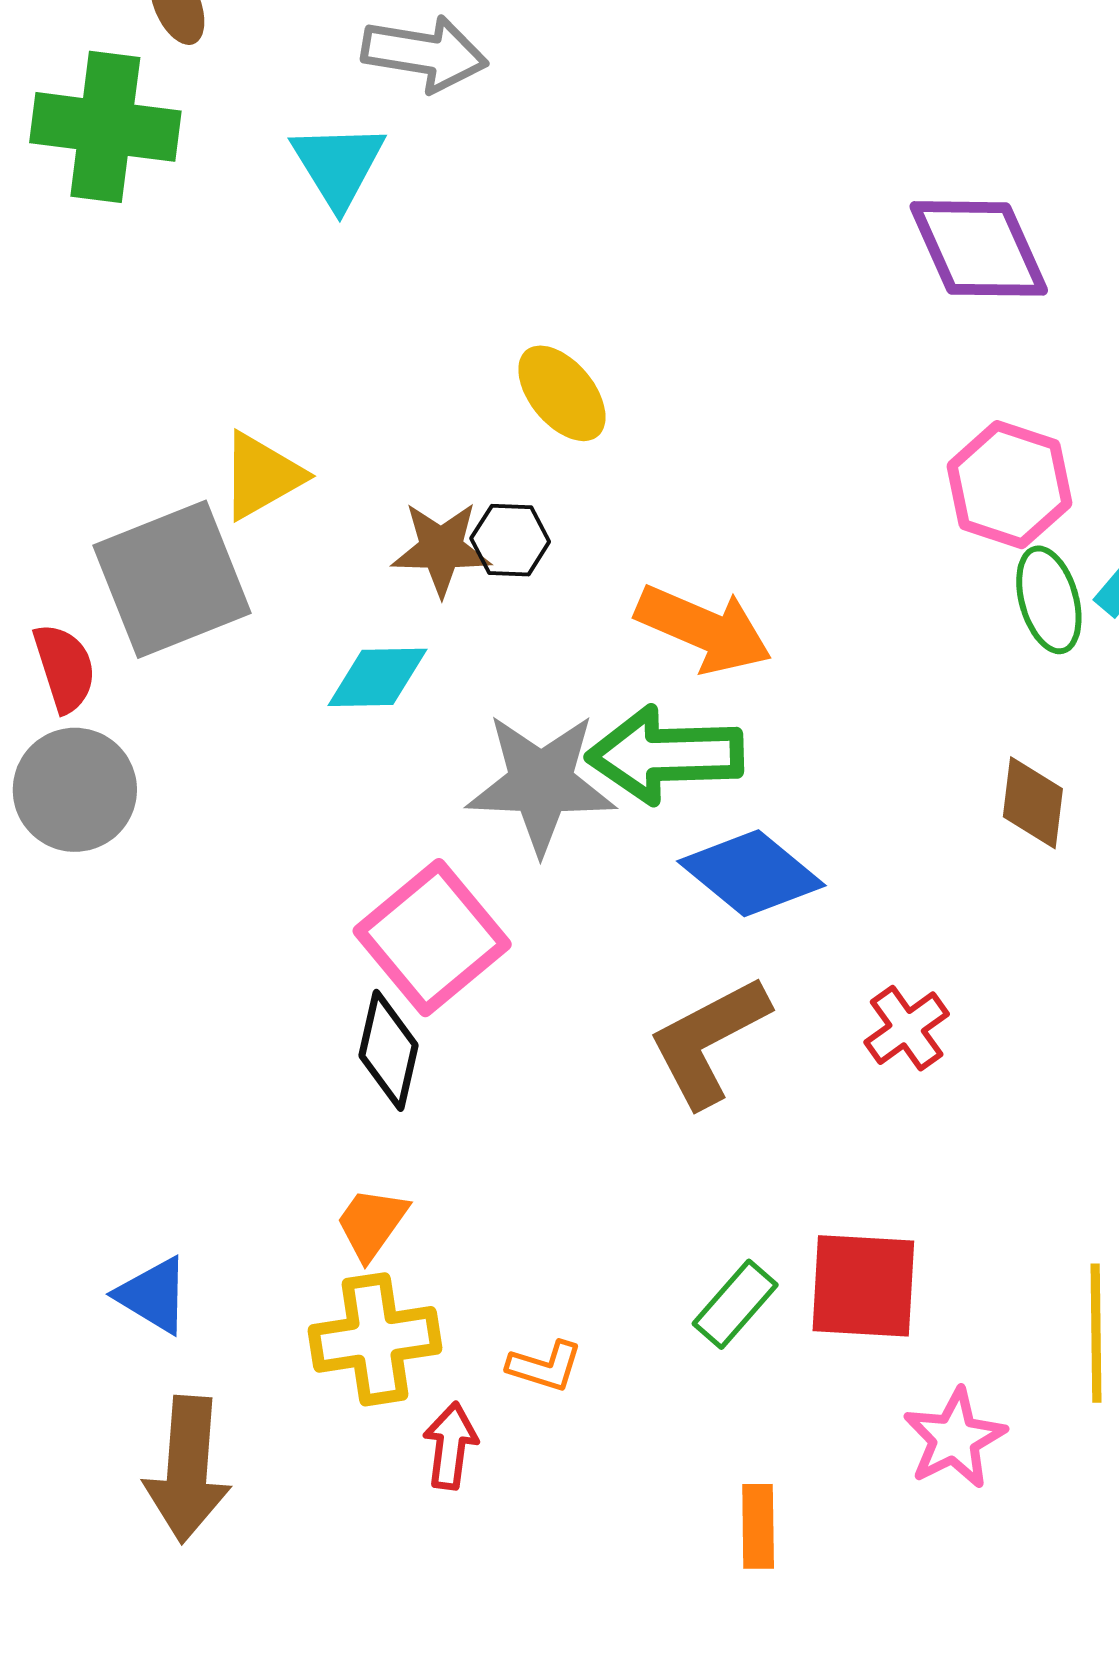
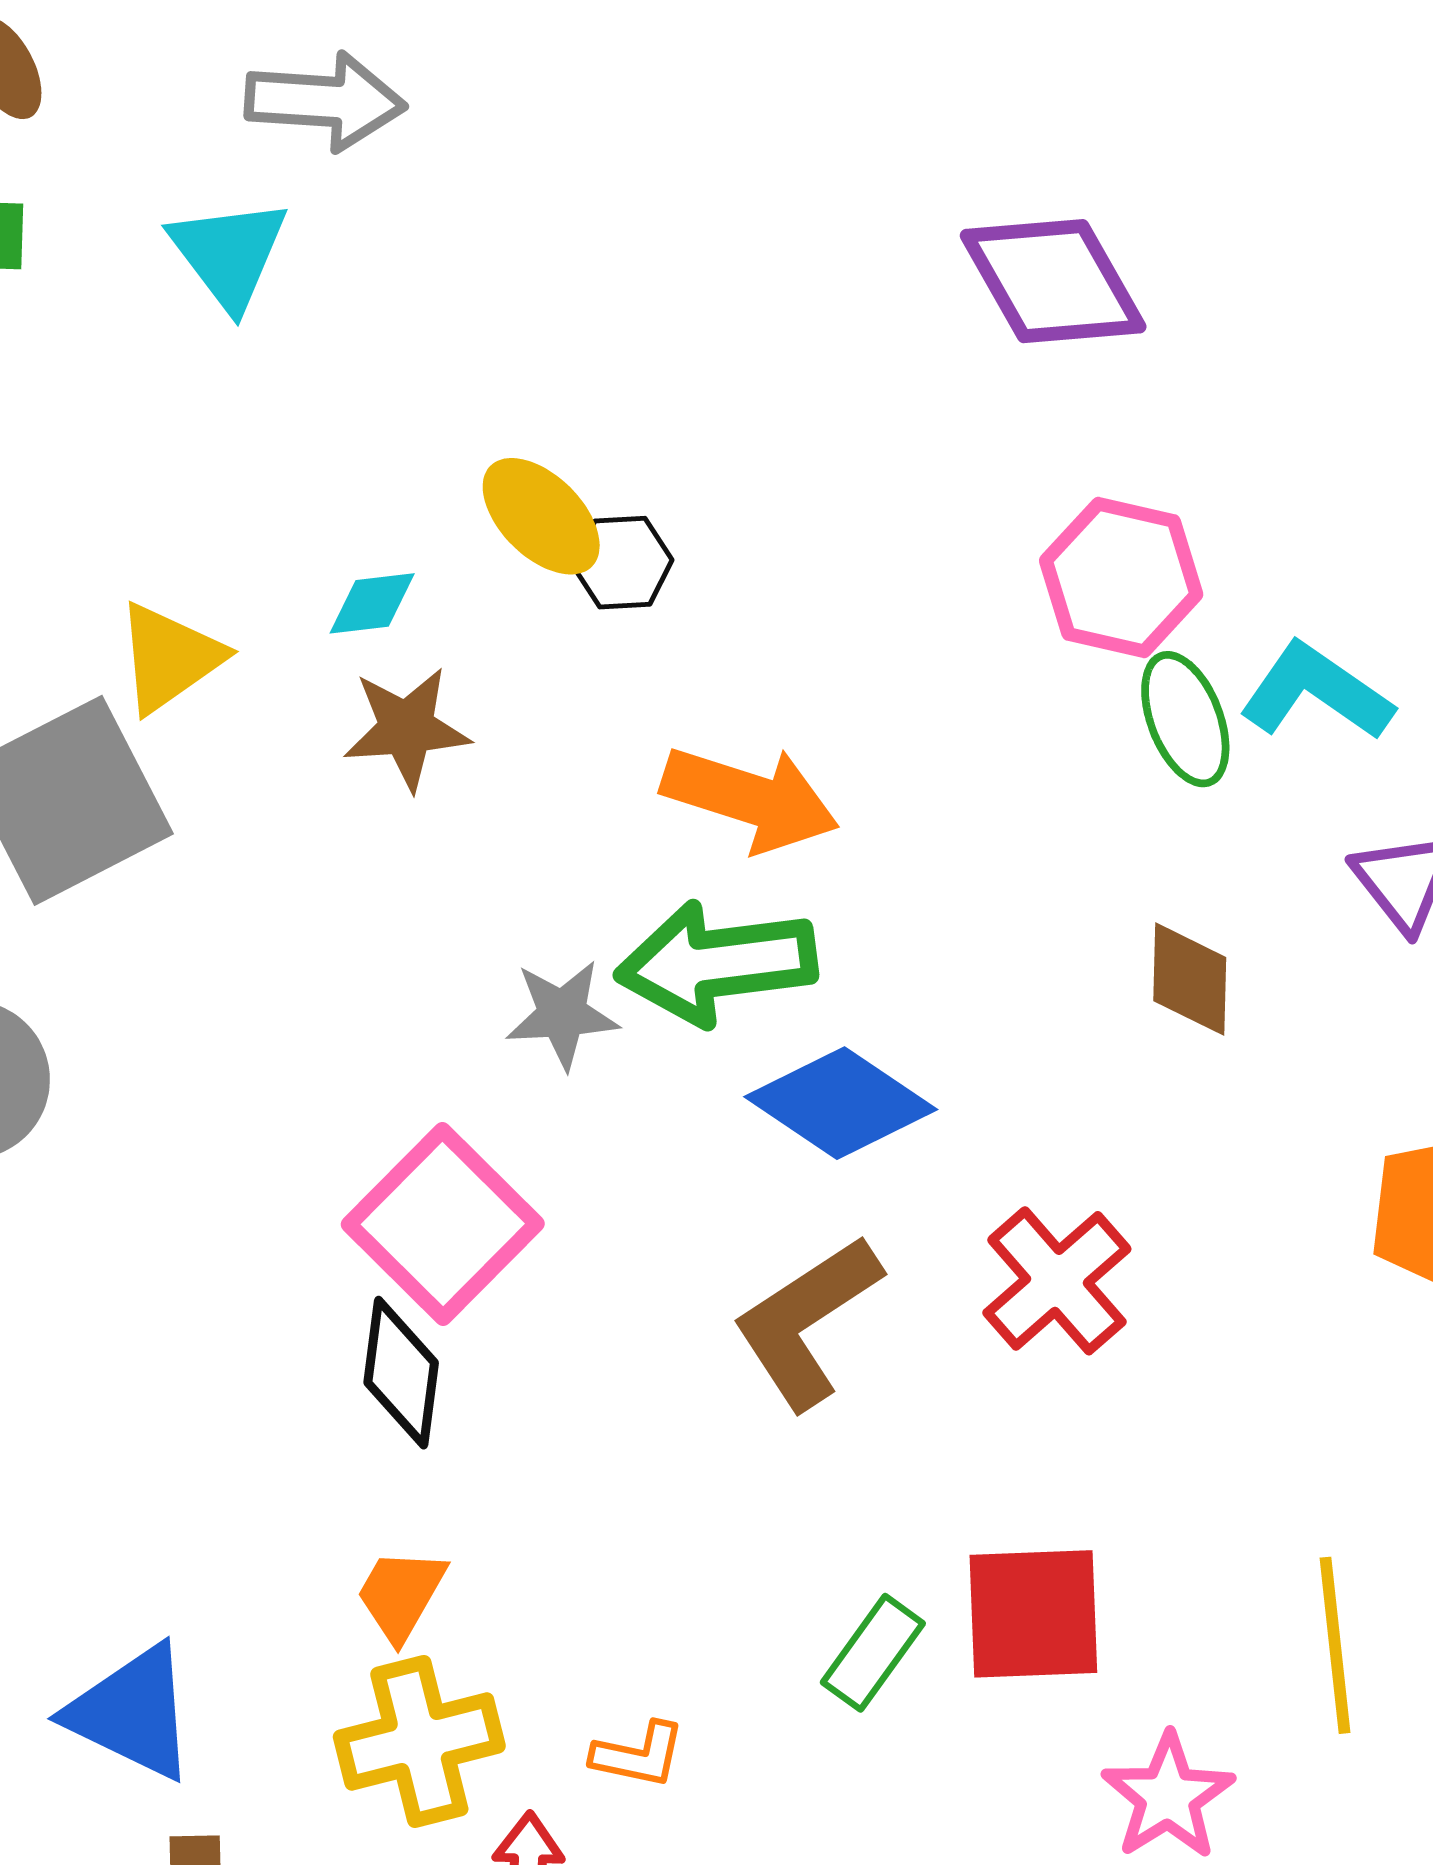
black hexagon: (510, 540) -> (622, 563), moved
cyan diamond: (377, 677) -> (372, 603), moved, size x0.7
gray star: (541, 783) -> (562, 1014), size x0.6
red cross: (907, 1028) -> (1057, 1281), size x1.4
blue triangle: (153, 1295) -> (132, 1713), size x1.4

